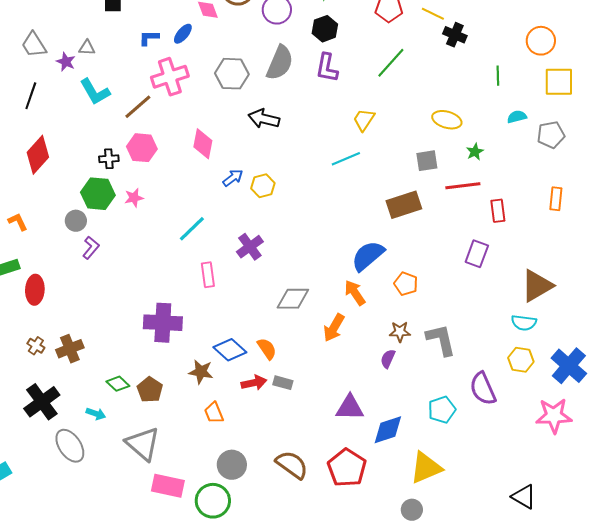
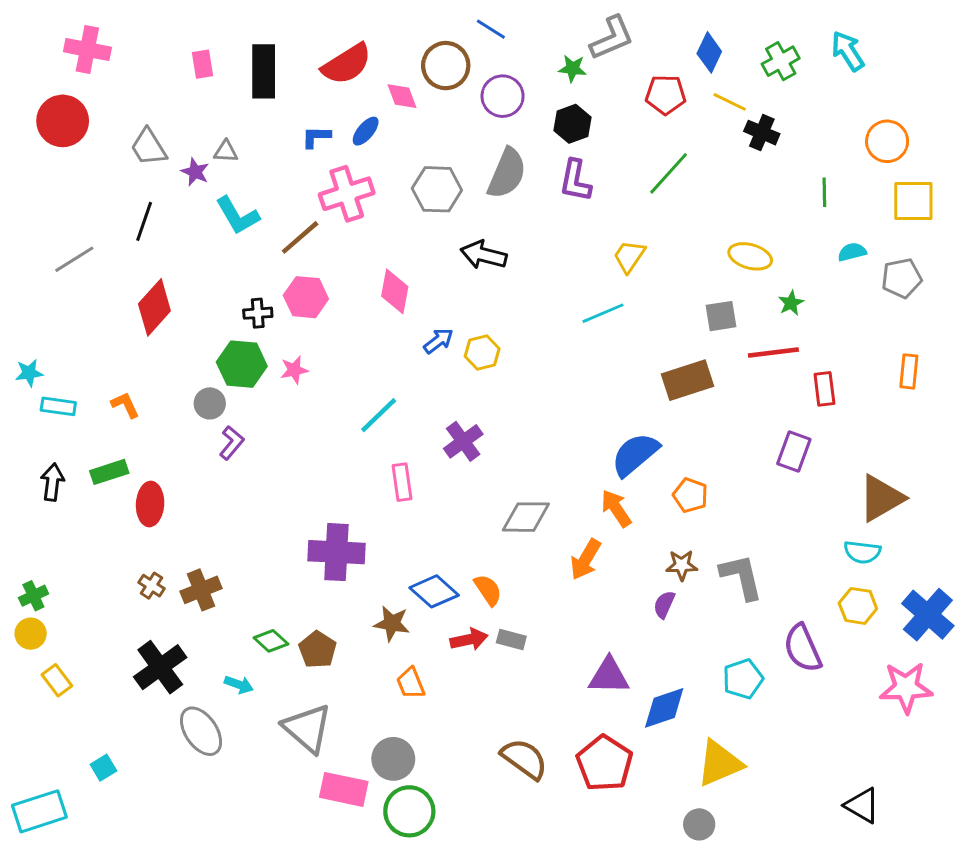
gray circle: (232, 465) -> (393, 759), moved

